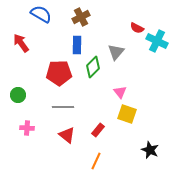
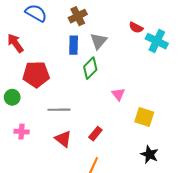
gray triangle: (116, 52) -> (99, 41), moved
red pentagon: (59, 73) -> (36, 74), moved
yellow square: (127, 114) -> (144, 117), moved

